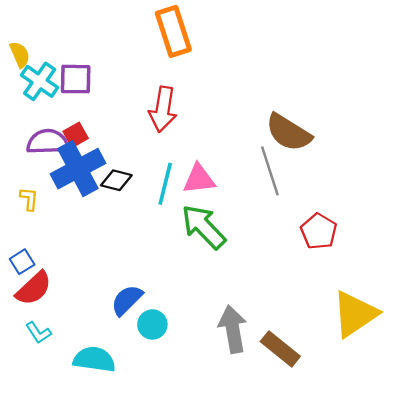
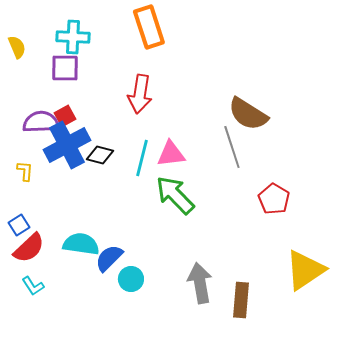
cyan cross: (40, 81) -> (73, 37), moved, turned -32
brown rectangle: (280, 349) -> (241, 300), turned 56
cyan semicircle: (94, 359) -> (81, 244), moved

